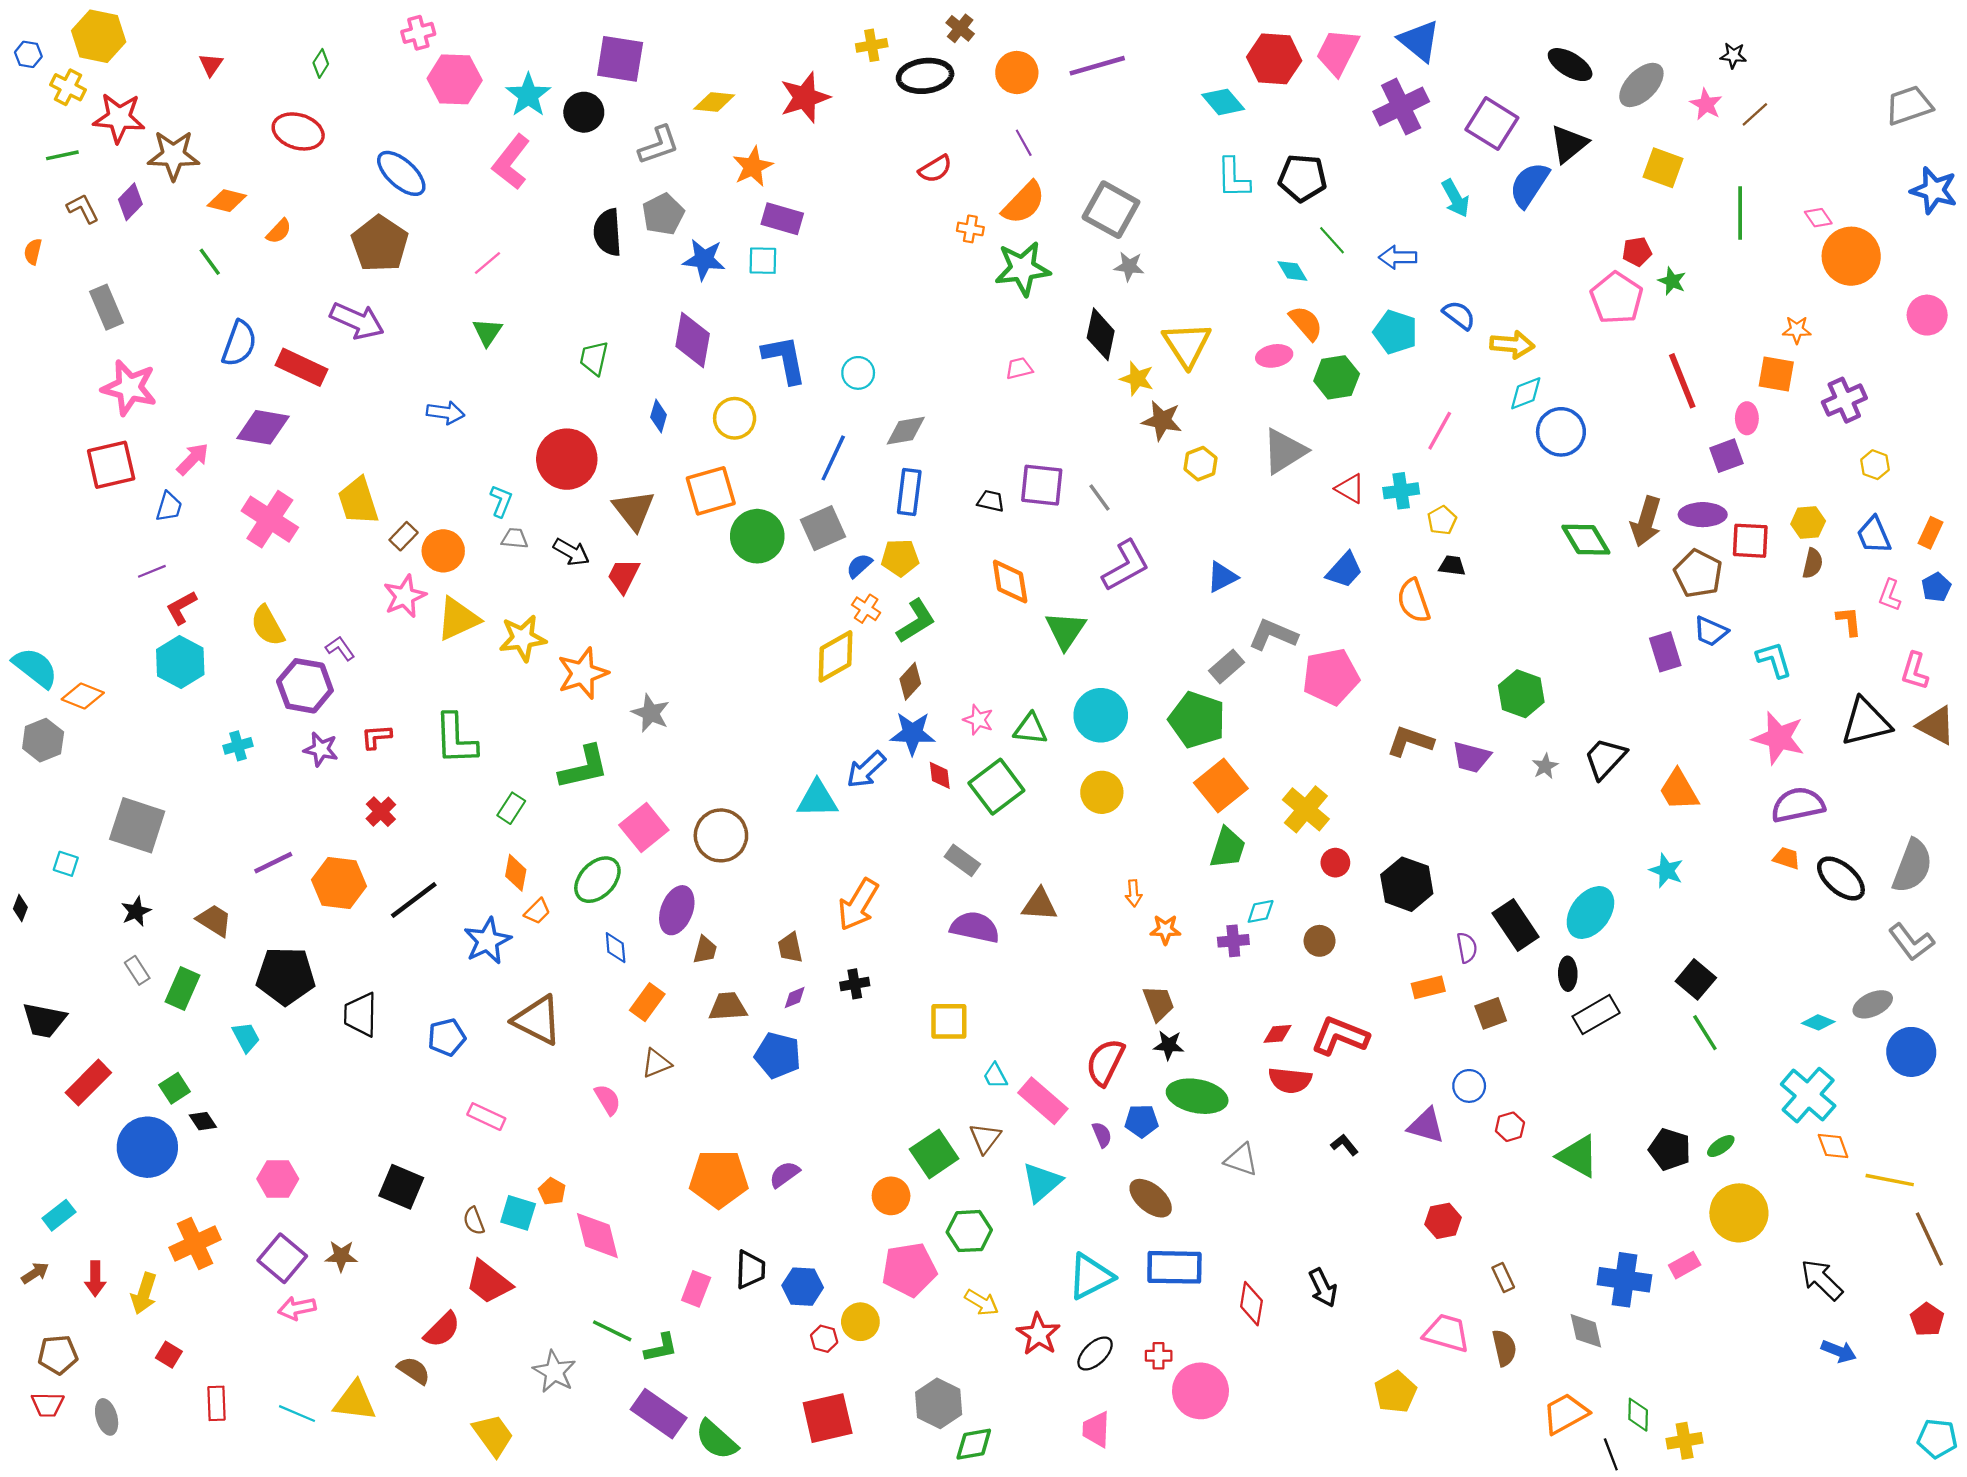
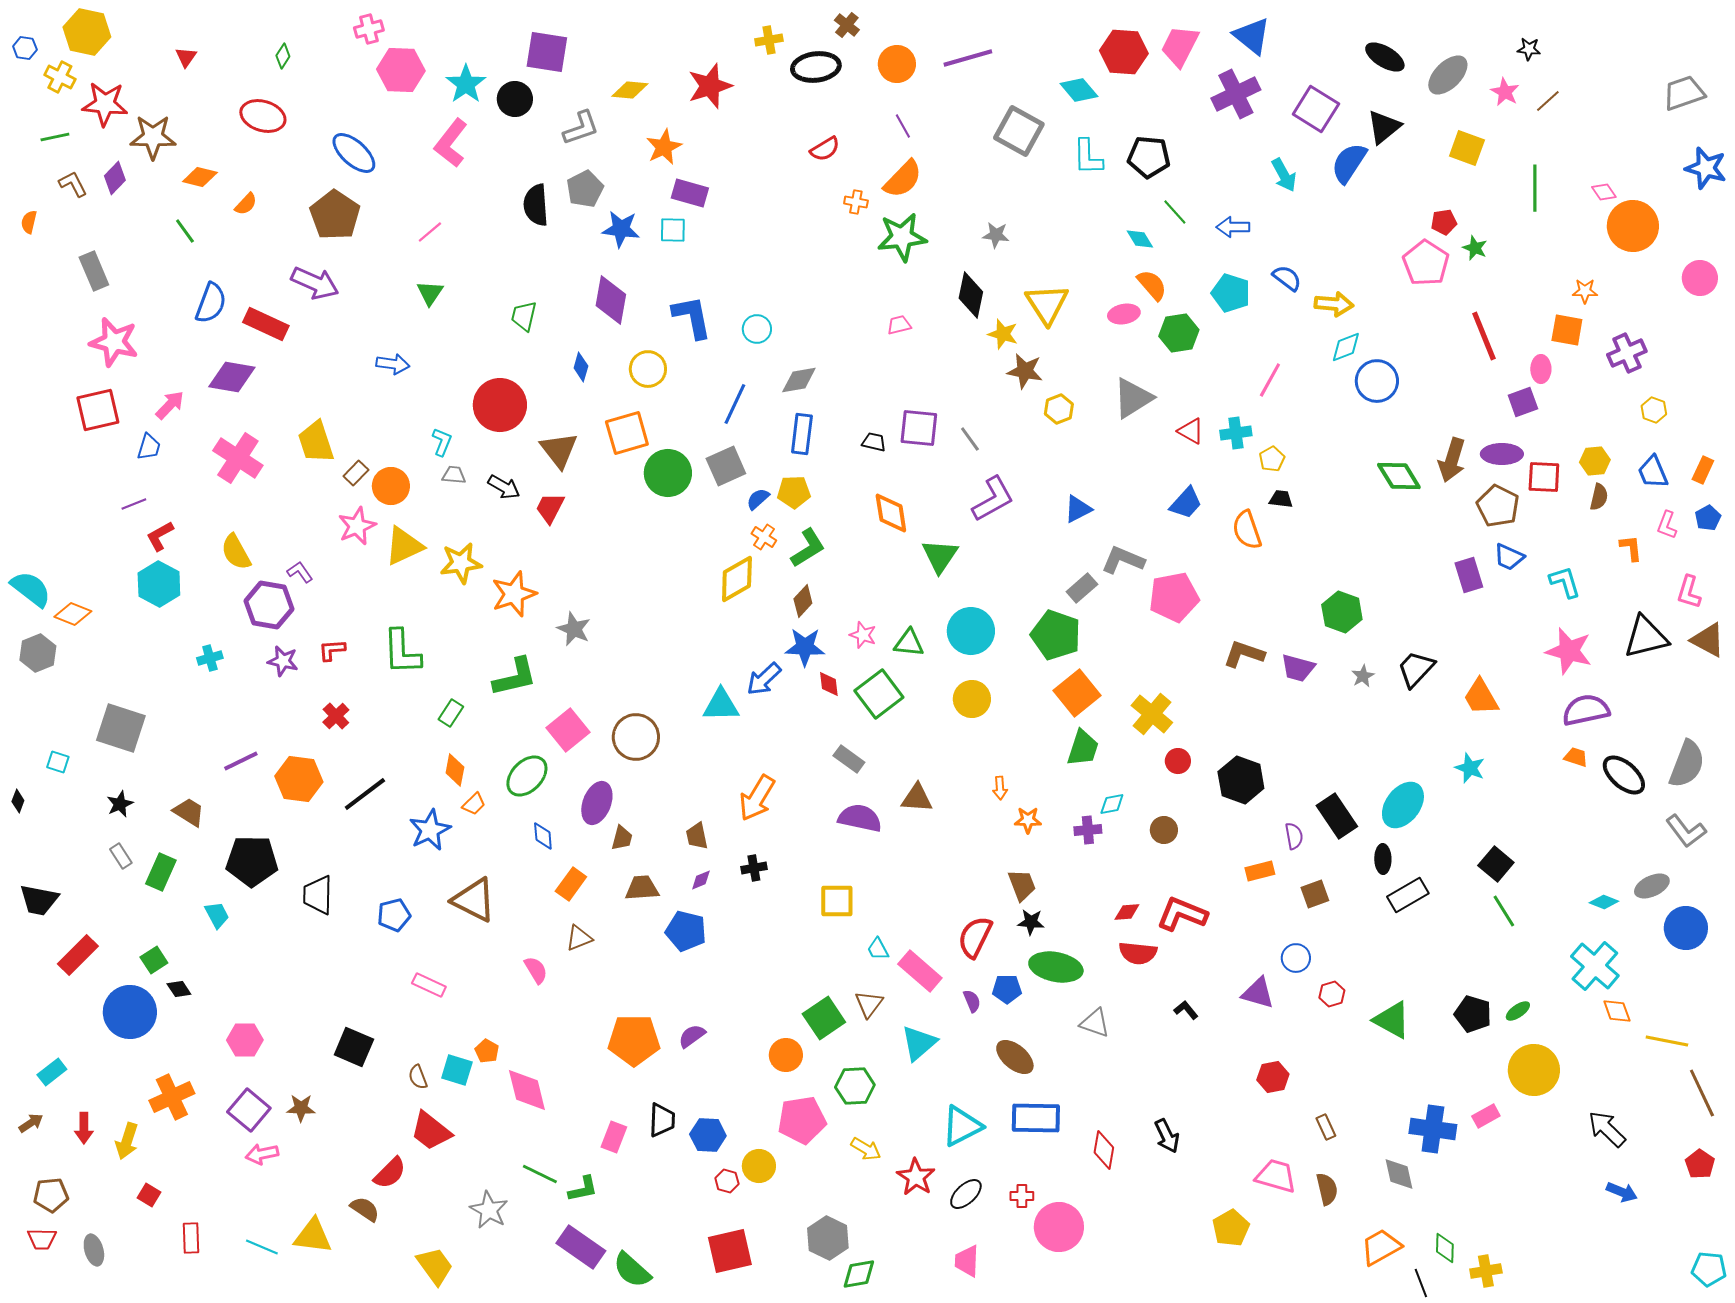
gray square: (1111, 210) -> (1019, 131), moved

